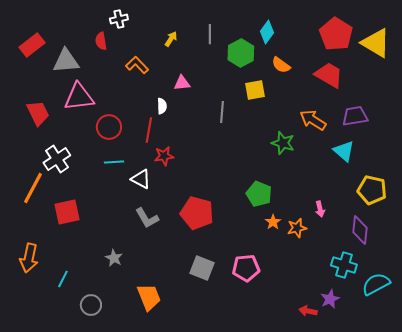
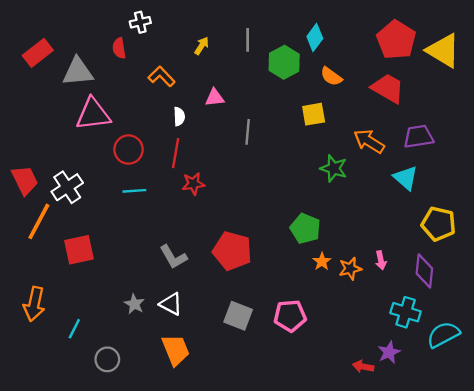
yellow square: (255, 90) -> (314, 114), moved
white semicircle: (162, 106) -> (179, 117), moved
gray line: (222, 112) -> (248, 132), moved
red trapezoid: (38, 113) -> (25, 180), moved
white triangle: (141, 179) -> (171, 304), moved
pink arrow: (320, 209) -> (381, 260), moved

